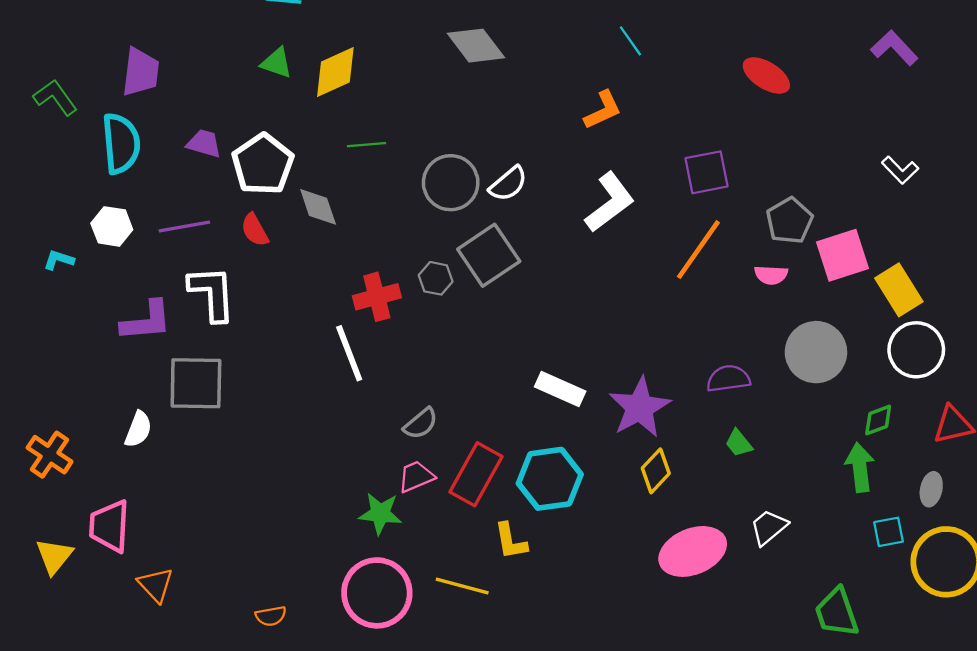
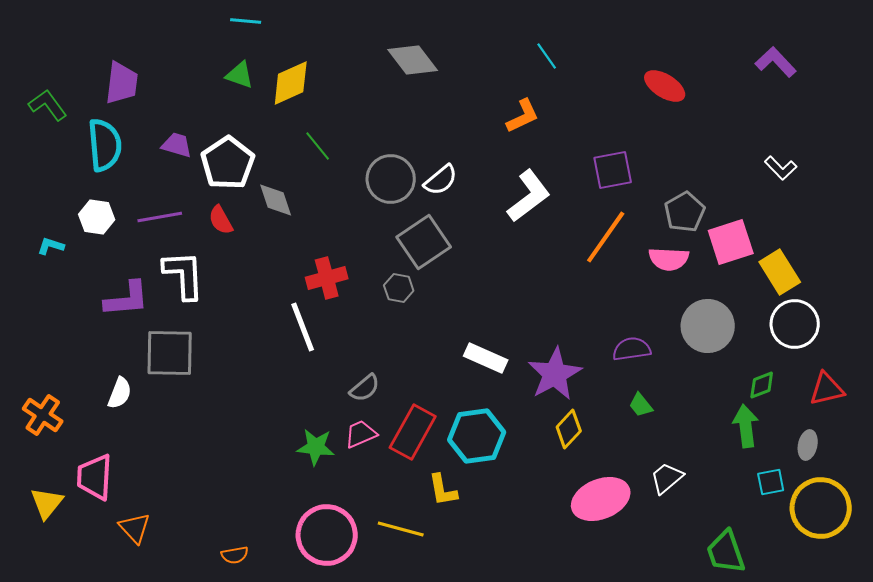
green line: (366, 145) -> (318, 146), turned 56
pink semicircle: (771, 275) -> (669, 259), size x1.4
gray hexagon: (436, 278) -> (399, 288), moved
green star: (380, 513) -> (316, 447), moved

